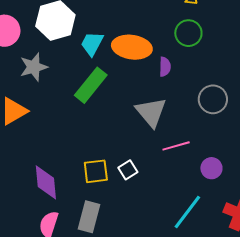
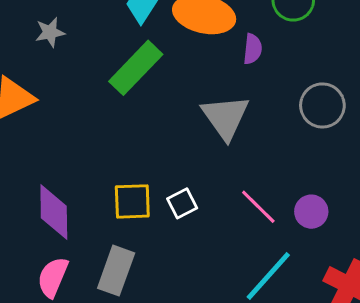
gray star: (34, 67) -> (50, 32), size x0.7
pink line: (176, 146) -> (258, 207), moved, turned 56

